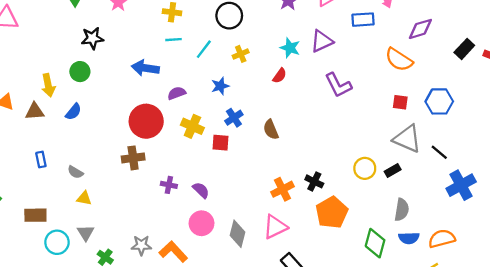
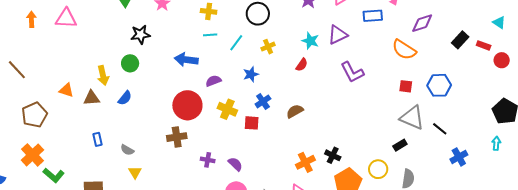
brown semicircle: (271, 130) -> (295, 111), turned 84
yellow circle: (365, 168) -> (378, 169), moved
blue cross: (461, 185) -> (459, 157), size x0.7
yellow triangle: (84, 198) -> (135, 172), turned 48

